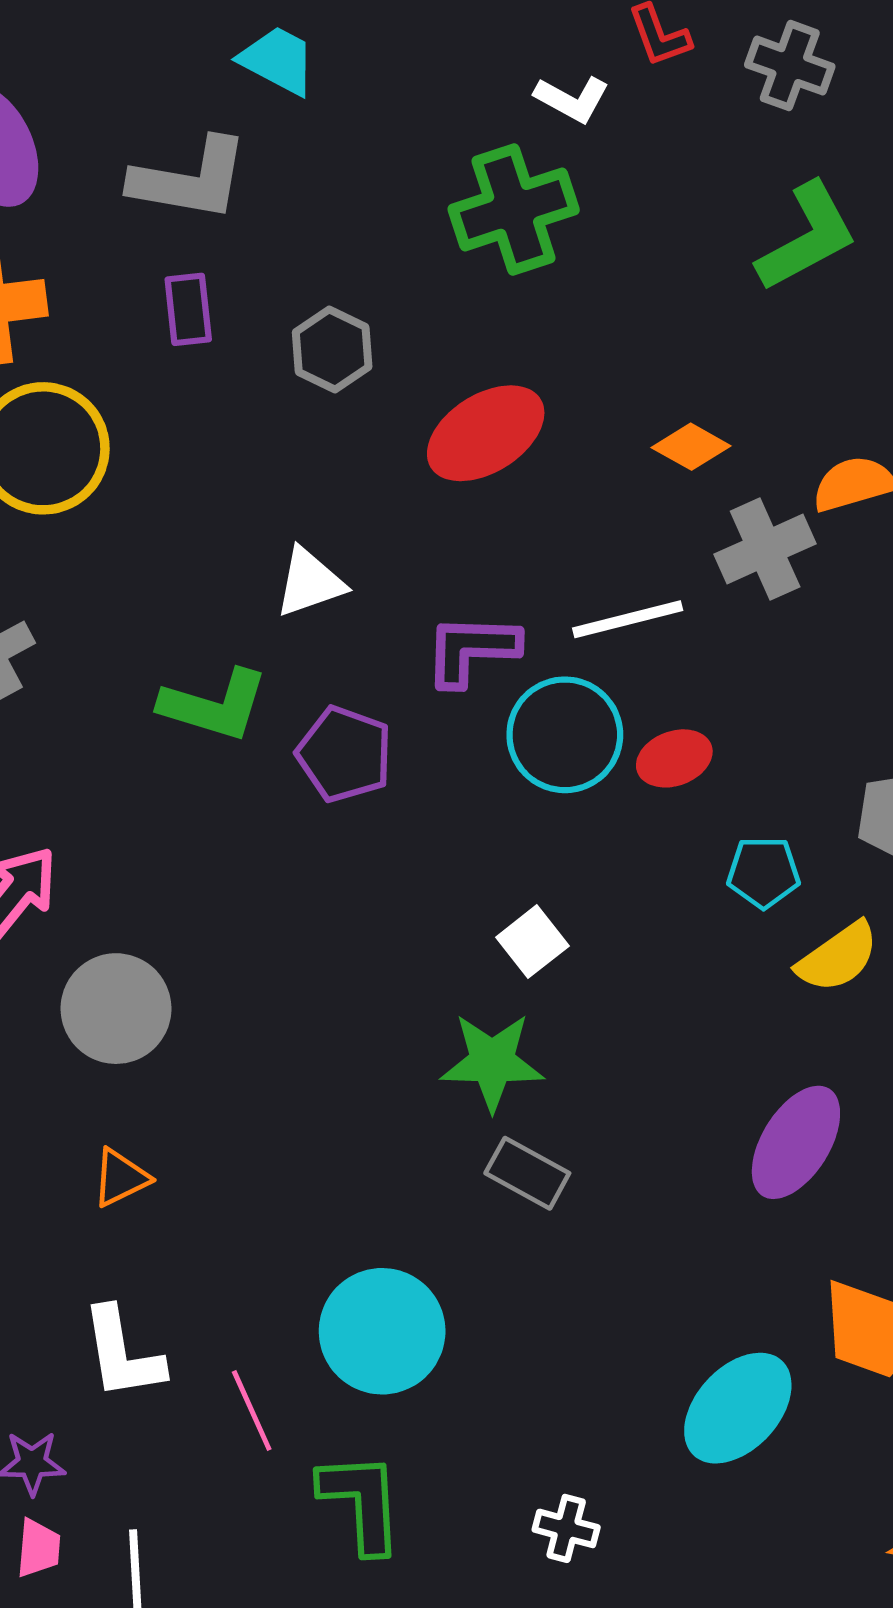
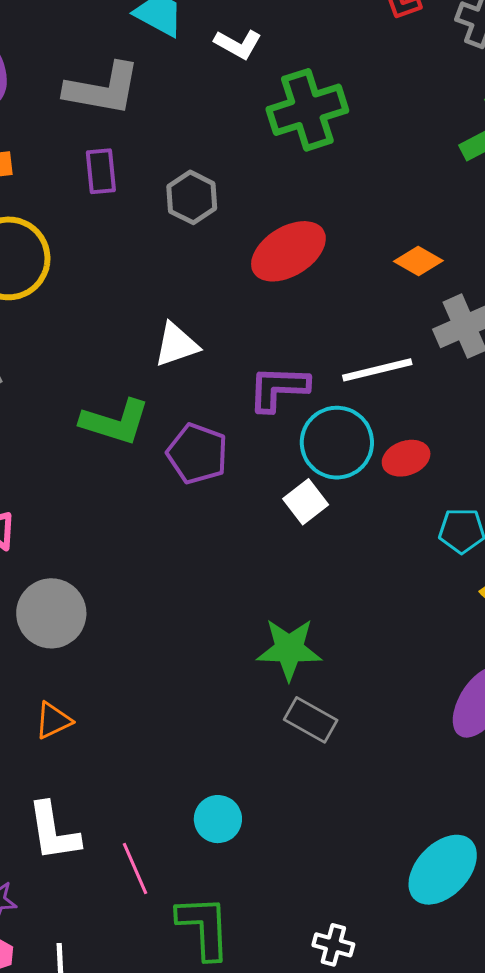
white L-shape: (572, 99) -> (238, 44), moved
white square: (532, 942) -> (306, 502), moved
cyan circle: (382, 1331) -> (218, 819), size x0.6

